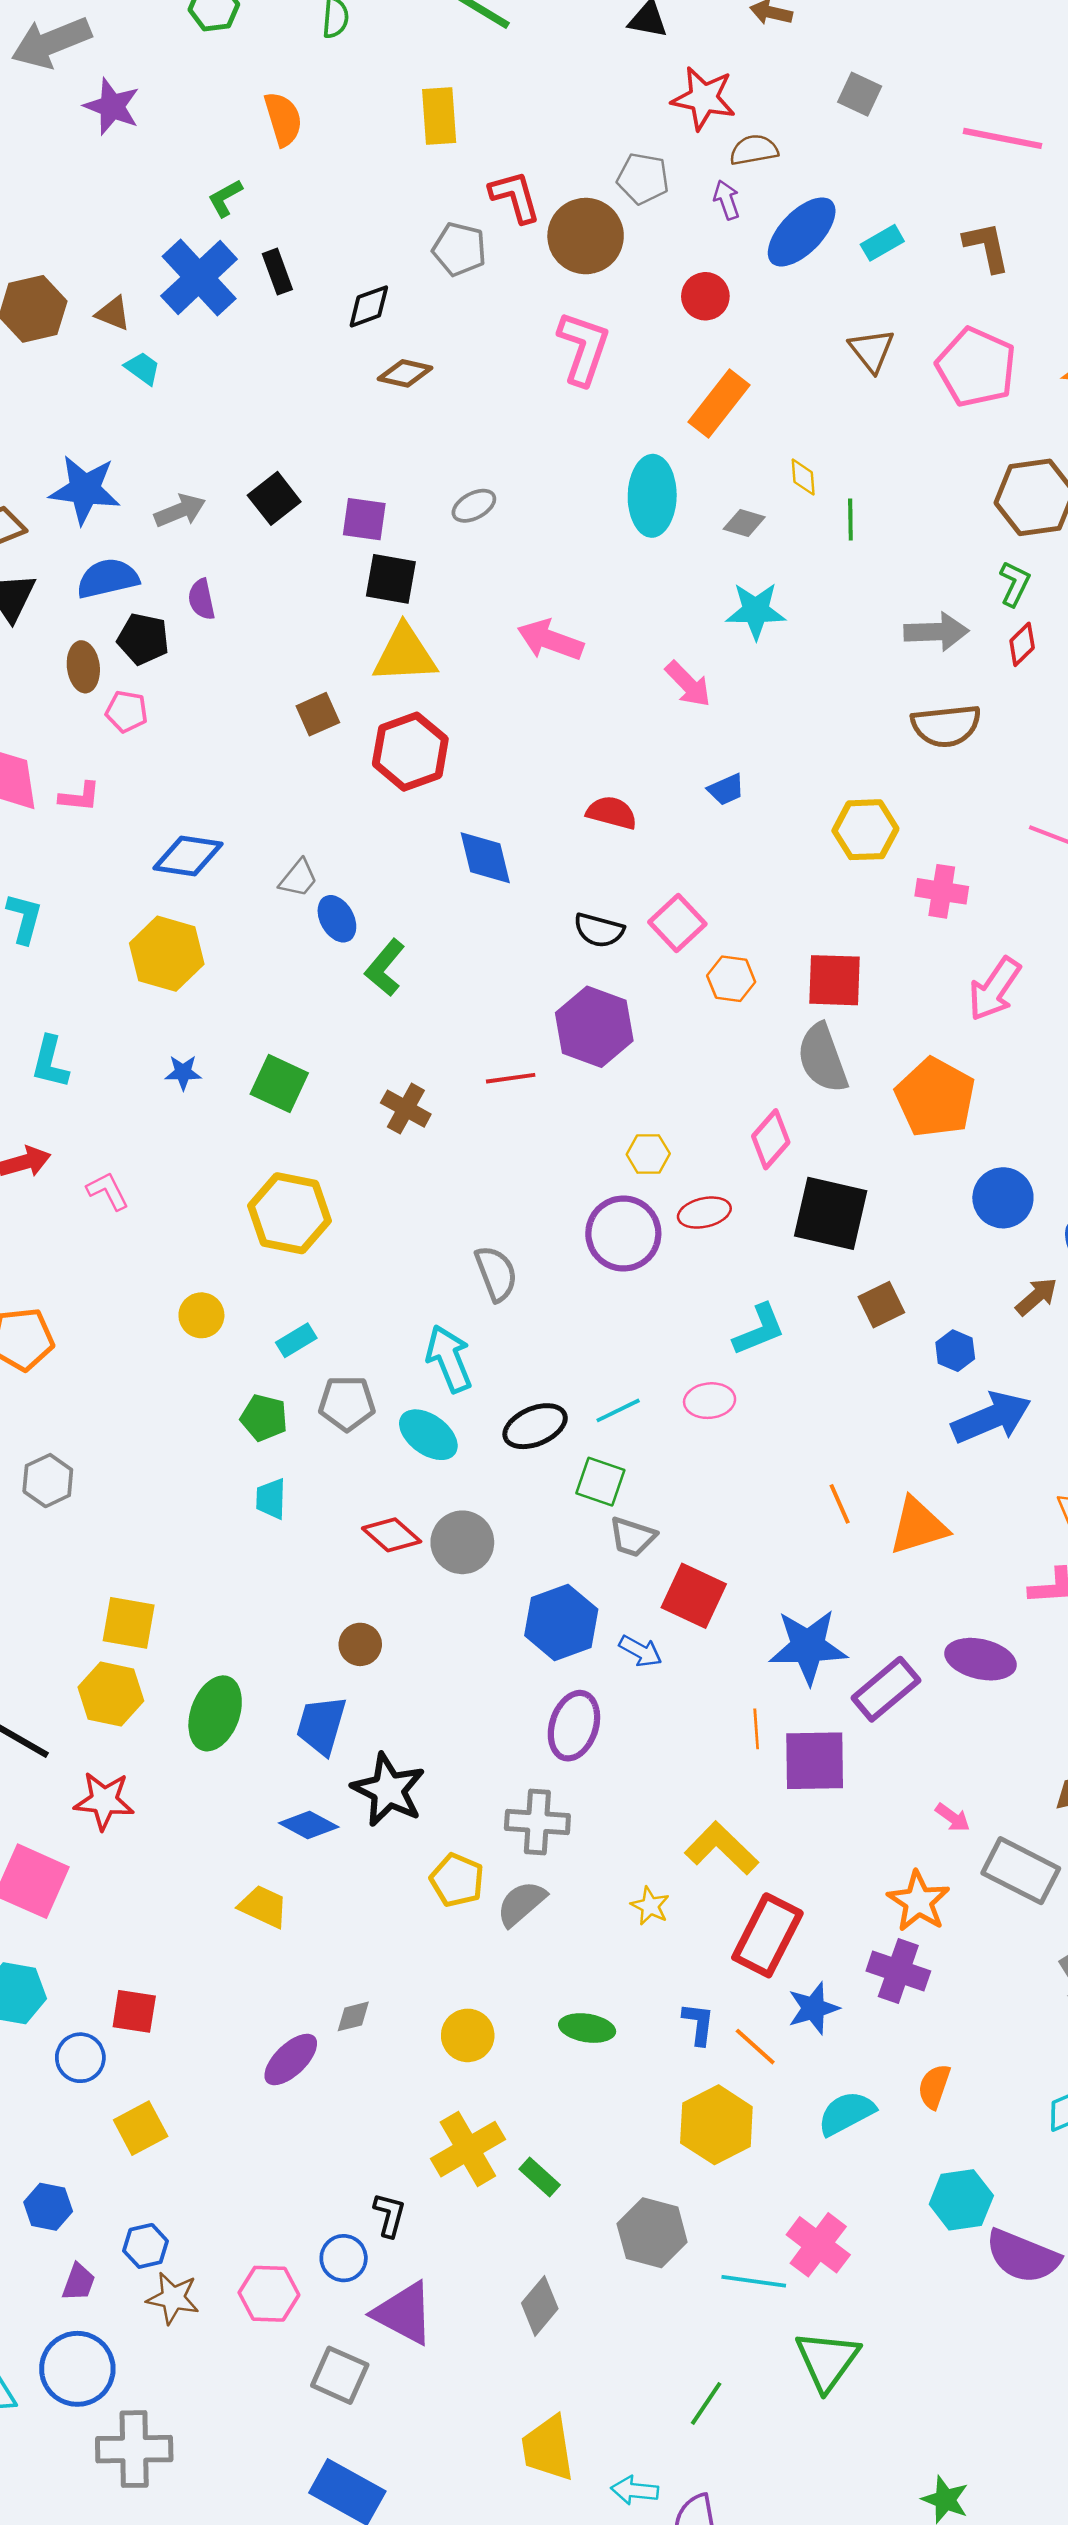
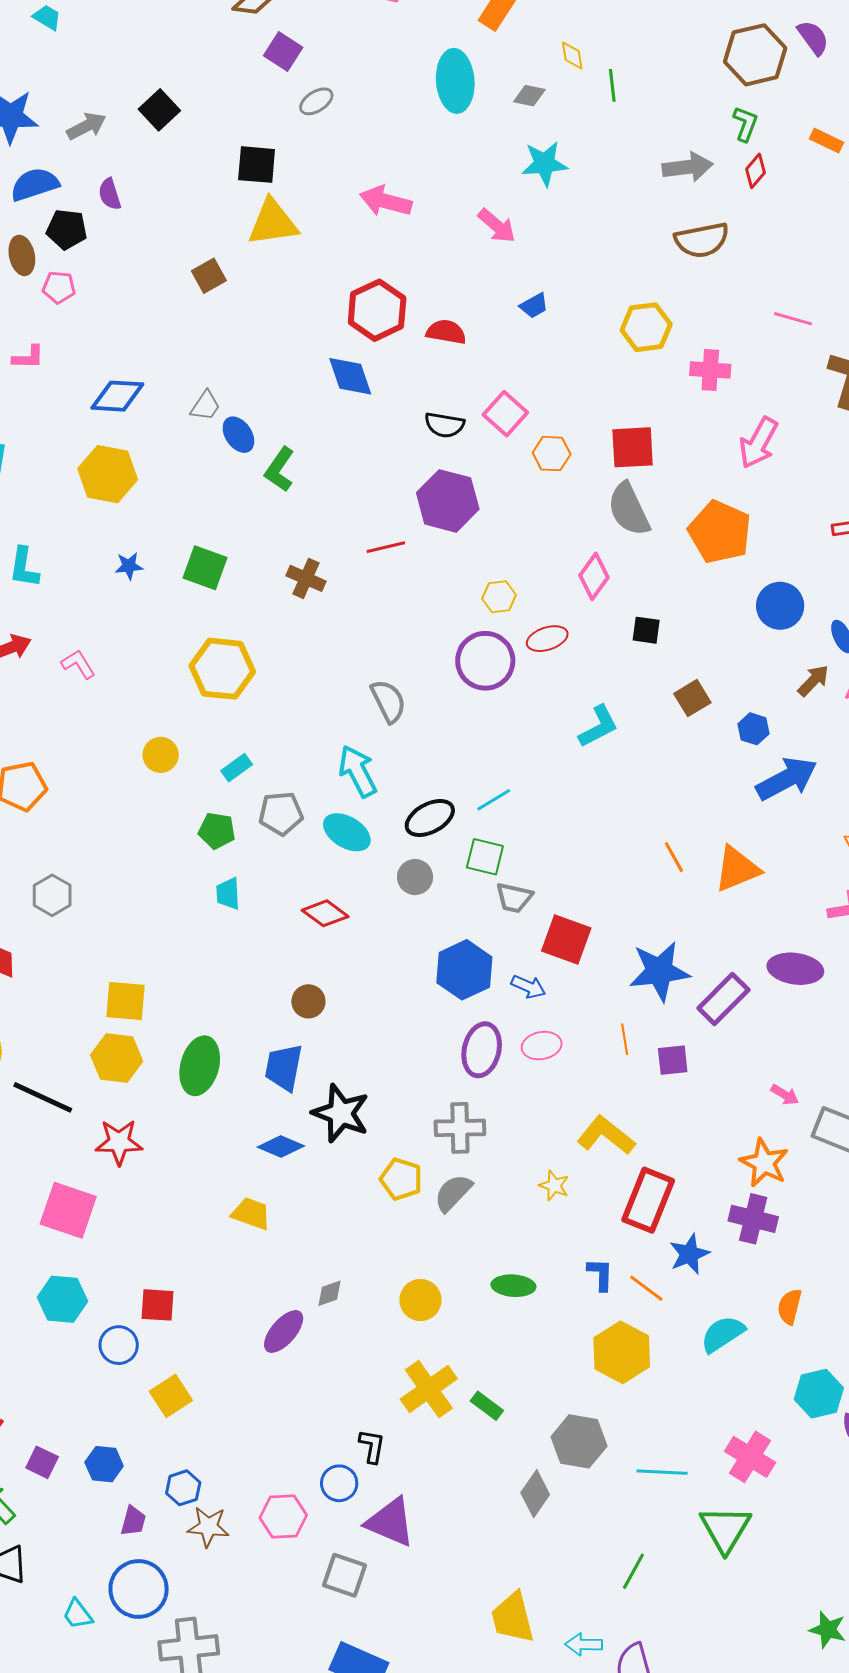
purple square: (364, 519) -> (283, 51), moved, turned 30
red hexagon: (410, 752) -> (377, 310), moved
black square: (831, 1213) -> (646, 630), size x0.5
pink ellipse: (710, 1401) -> (542, 1046), moved
gray circle: (462, 1542) -> (415, 877), moved, size x0.7
purple square: (815, 1761) -> (673, 1060), size x0.6
pink cross: (818, 2245) -> (750, 1457), moved
gray diamond: (540, 2306) -> (535, 1494), moved

